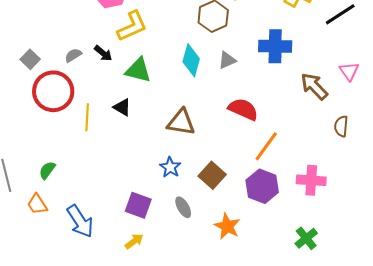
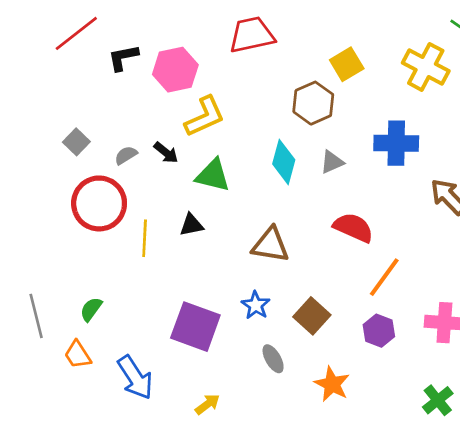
gray square: (30, 59) -> (76, 142), moved
black triangle: (122, 107) -> (191, 225), turned -42
purple hexagon: (262, 186) -> (379, 331), size x0.7
purple square: (138, 205) -> (195, 327), moved, size x1.4

